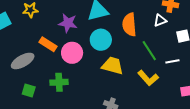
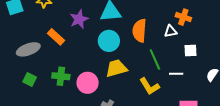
purple star: (68, 23) -> (79, 19), turned 30
pink circle: (72, 53) -> (88, 83), moved
yellow trapezoid: (113, 66) -> (116, 68), turned -40

